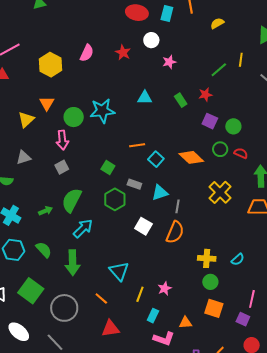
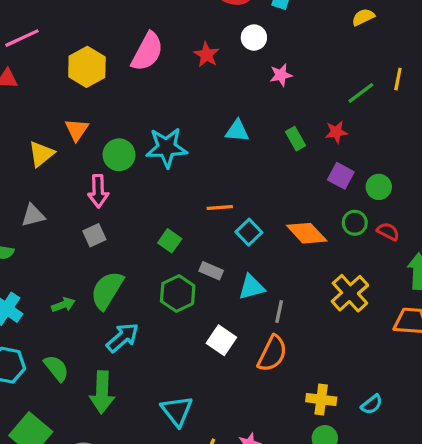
pink semicircle: (87, 53) -> (147, 52), size x1.4

